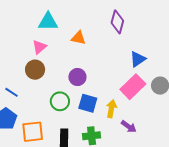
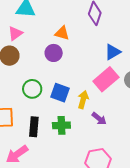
orange triangle: (79, 38) -> (62, 33), moved
purple circle: (77, 77) -> (54, 53), moved

